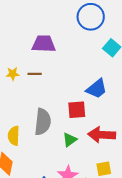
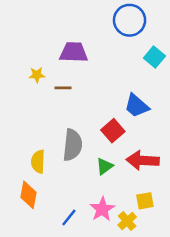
yellow star: (13, 74) -> (37, 75), moved
blue trapezoid: (97, 89) -> (137, 106), turned 80
red square: (77, 110) -> (113, 131), turned -36

